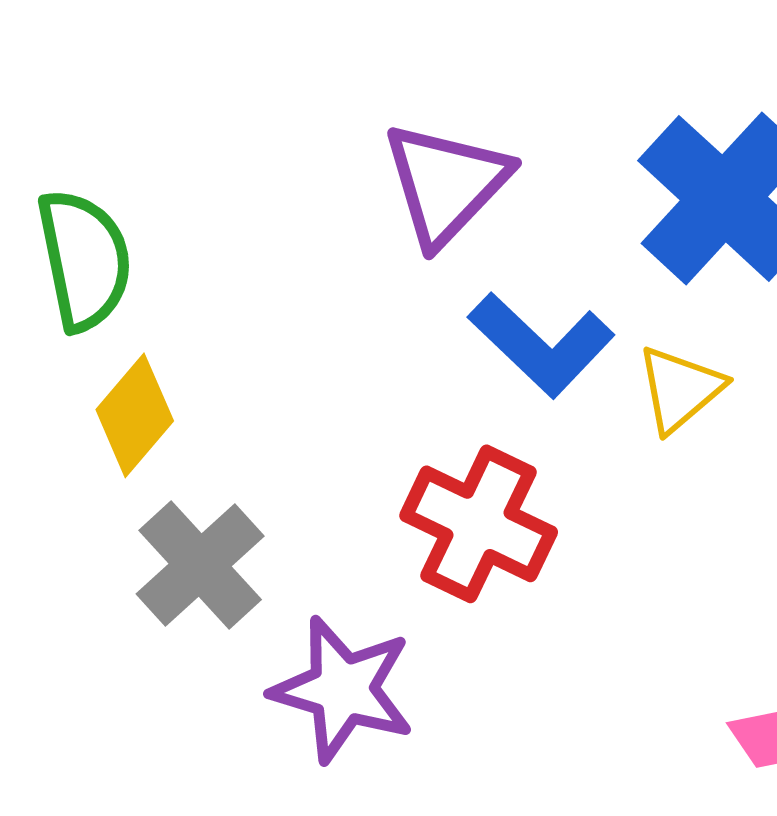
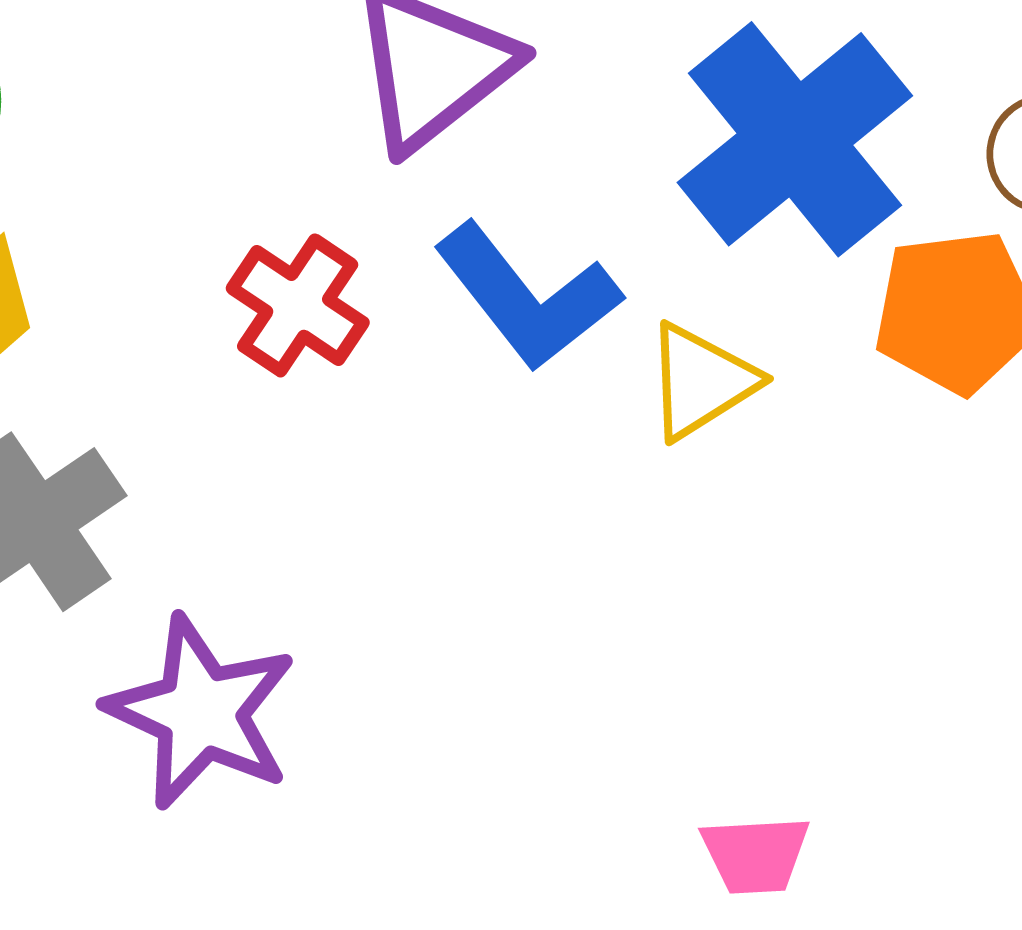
red cross: (479, 524) -> (298, 305), moved, size x0.7

